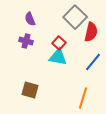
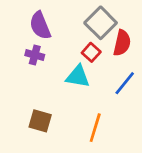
purple semicircle: (30, 19) -> (40, 25), size x1.5
red square: (59, 43) -> (91, 52), moved
orange line: (83, 98) -> (95, 128), moved

